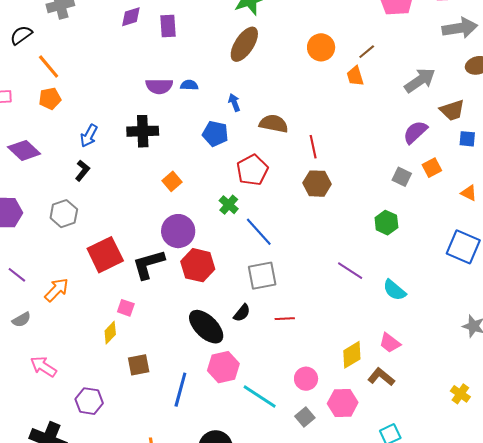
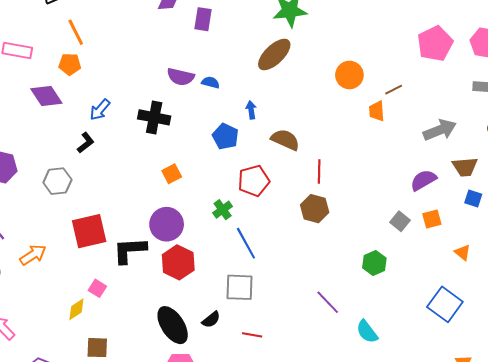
purple diamond: (24, 150) -> (46, 96), moved

